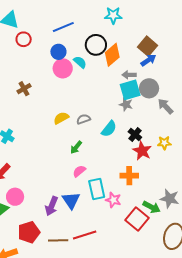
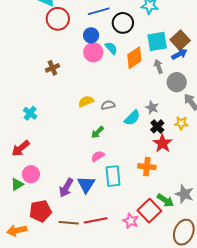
red circle: (24, 39) -> (58, 19), size x1.5
black circle: (96, 45) -> (123, 23), moved
orange diamond: (112, 55) -> (134, 58), moved
gray arrow: (129, 75) -> (158, 66), turned 64
cyan square: (130, 90) -> (157, 41), moved
gray star: (126, 104) -> (152, 108), moved
yellow star: (164, 143) -> (181, 123), moved
pink star: (113, 200) -> (131, 221), moved

